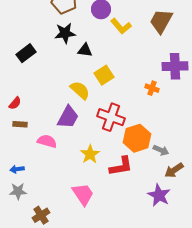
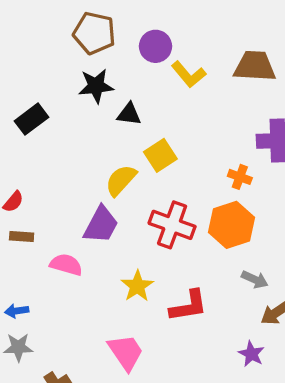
brown trapezoid: (161, 21) -> (255, 66), turned 64
yellow semicircle: (80, 90) -> (121, 180), turned -90
orange hexagon: (137, 138) -> (232, 225), moved
purple star: (159, 195) -> (251, 354), size x0.7

